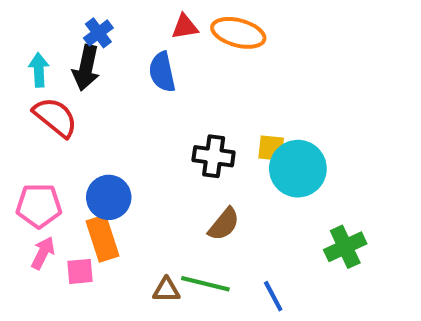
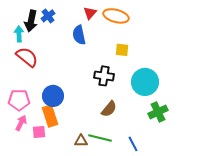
red triangle: (185, 27) -> (90, 13), turned -40
black arrow: (86, 68) -> (31, 21), moved
yellow square: (271, 148) -> (122, 50), moved
green cross: (345, 247) -> (158, 112), moved

